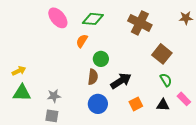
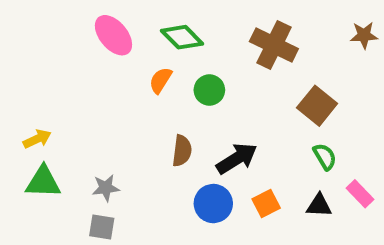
green diamond: (93, 19) -> (182, 37), turned 40
green circle: (101, 59) -> (209, 90), moved
blue circle: (98, 104) -> (213, 204), moved

